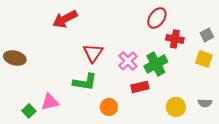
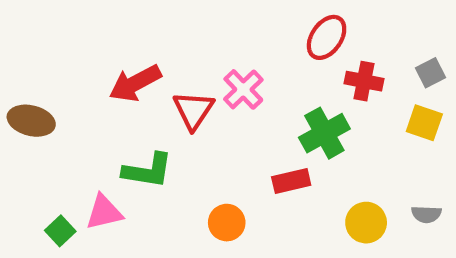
red arrow: (65, 19) -> (135, 83), moved
pink cross: (128, 61) -> (243, 89), moved
green L-shape: (85, 82) -> (148, 171), moved

